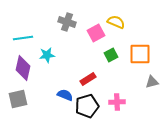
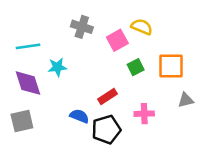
purple diamond: (23, 68) -> (28, 83), turned -30
pink cross: (117, 102) -> (144, 114), moved

